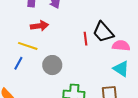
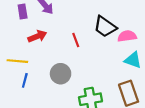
red line: (86, 39) -> (76, 40), moved
yellow line: (28, 46) -> (17, 61), moved

